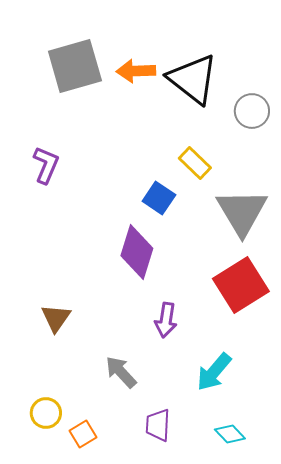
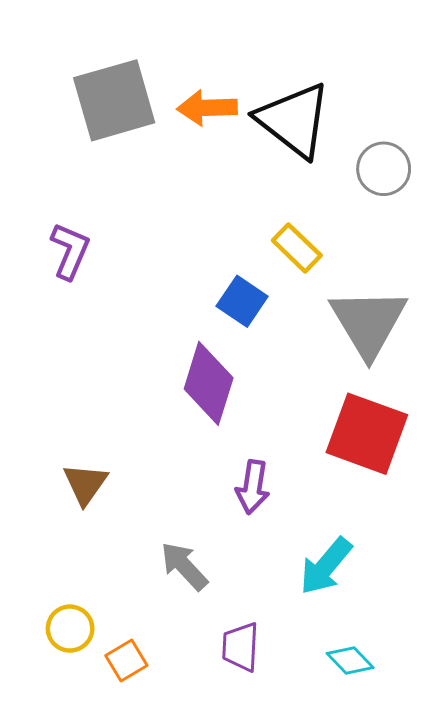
red square: (241, 285) -> (367, 434), turned -38

